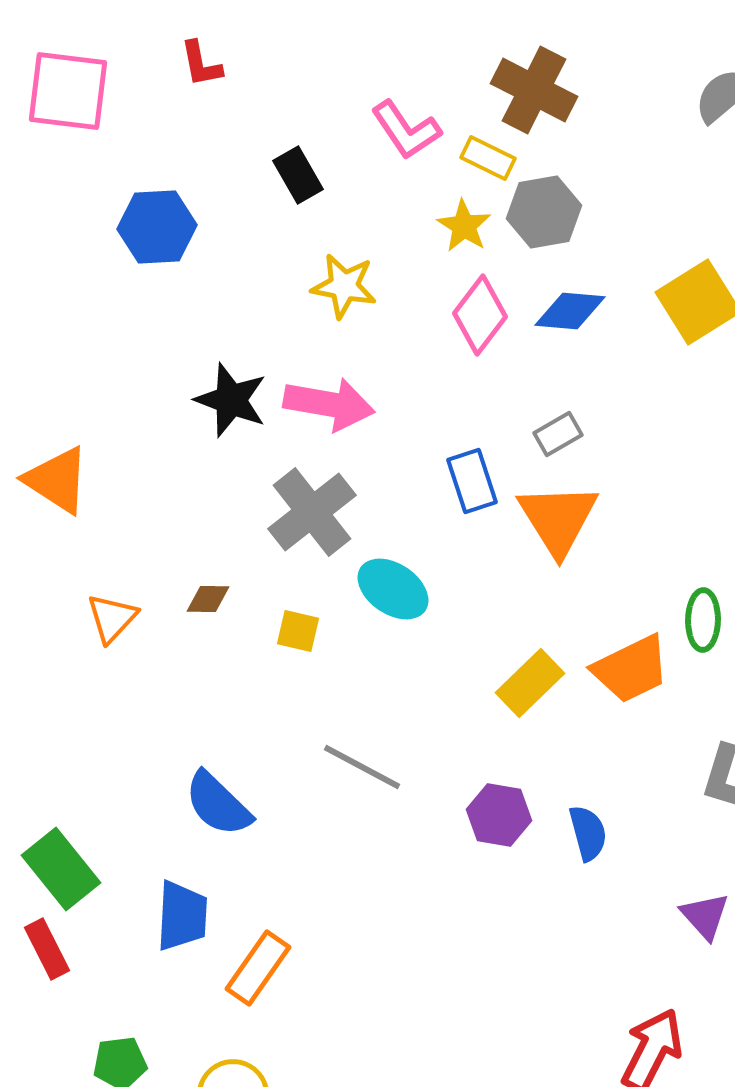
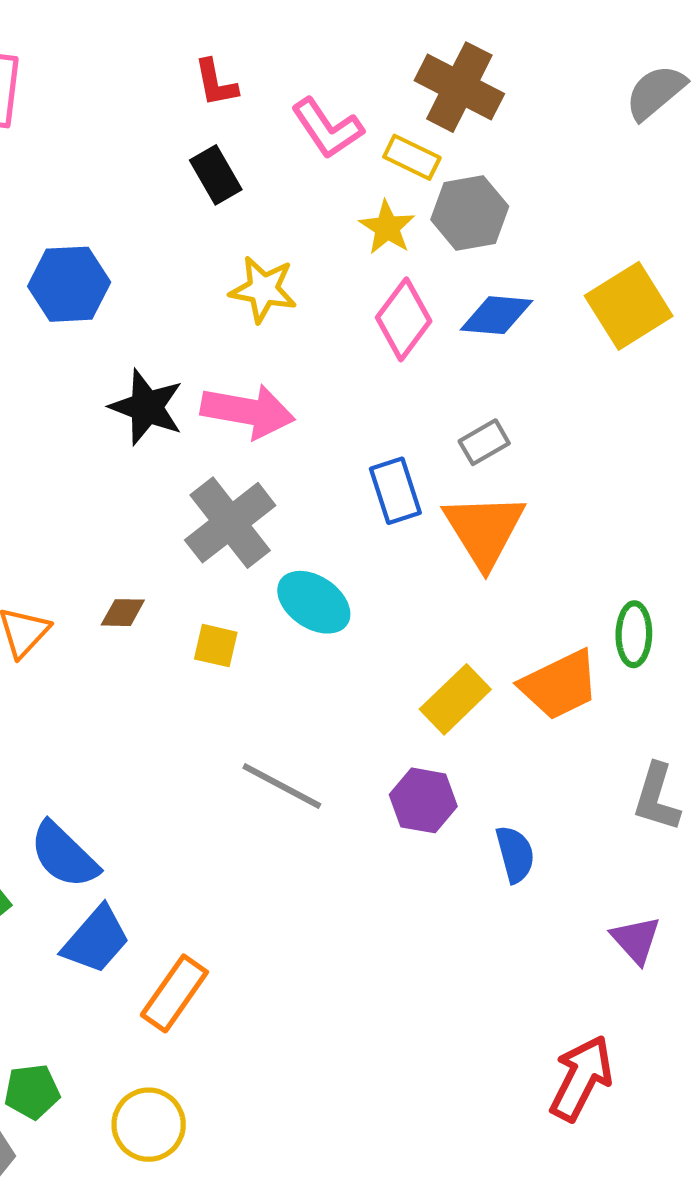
red L-shape: (201, 64) -> (216, 83), moved
blue hexagon: (157, 227) -> (69, 284), moved
blue semicircle: (218, 804) -> (64, 855), moved
purple hexagon: (499, 815) -> (423, 800), moved
blue trapezoid: (182, 916) -> (96, 940), turned 38

